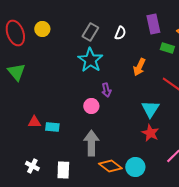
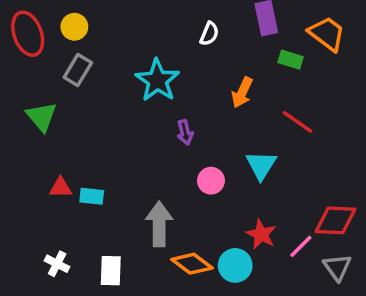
gray rectangle: (90, 32) -> (78, 70), moved
green triangle: (16, 72) -> (42, 117), moved
pink circle: (91, 106) -> (211, 181), moved
red star: (150, 133) -> (261, 234), moved

